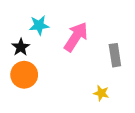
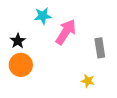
cyan star: (39, 25) -> (43, 16), moved

